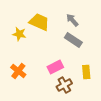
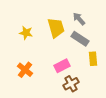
yellow trapezoid: (39, 22) -> (56, 28), moved, turned 50
yellow rectangle: (86, 72) -> (93, 59), moved

